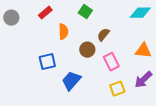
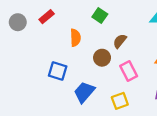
red rectangle: (45, 13) -> (47, 17), moved
blue square: (47, 62) -> (58, 71), turned 30
yellow square: (117, 89) -> (120, 101), moved

